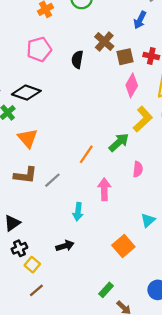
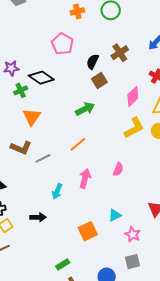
pink pentagon: (39, 49) -> (62, 44), turned 30
brown square: (125, 57) -> (99, 80), moved, turned -35
green arrow: (119, 142) -> (85, 109), moved

